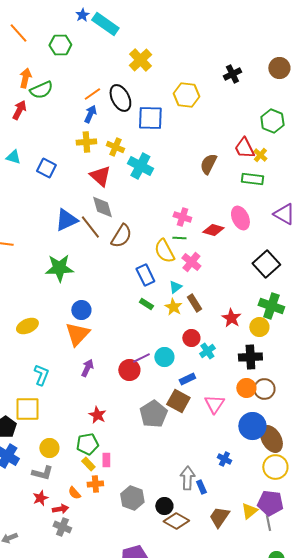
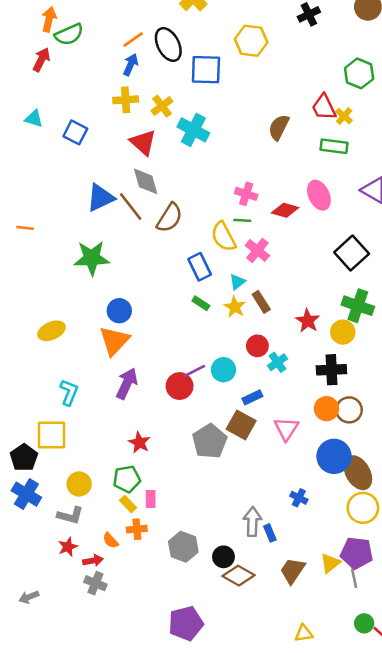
yellow cross: (115, 147) -> (162, 106), turned 30
purple arrow: (87, 368) -> (127, 384), size x1.4

